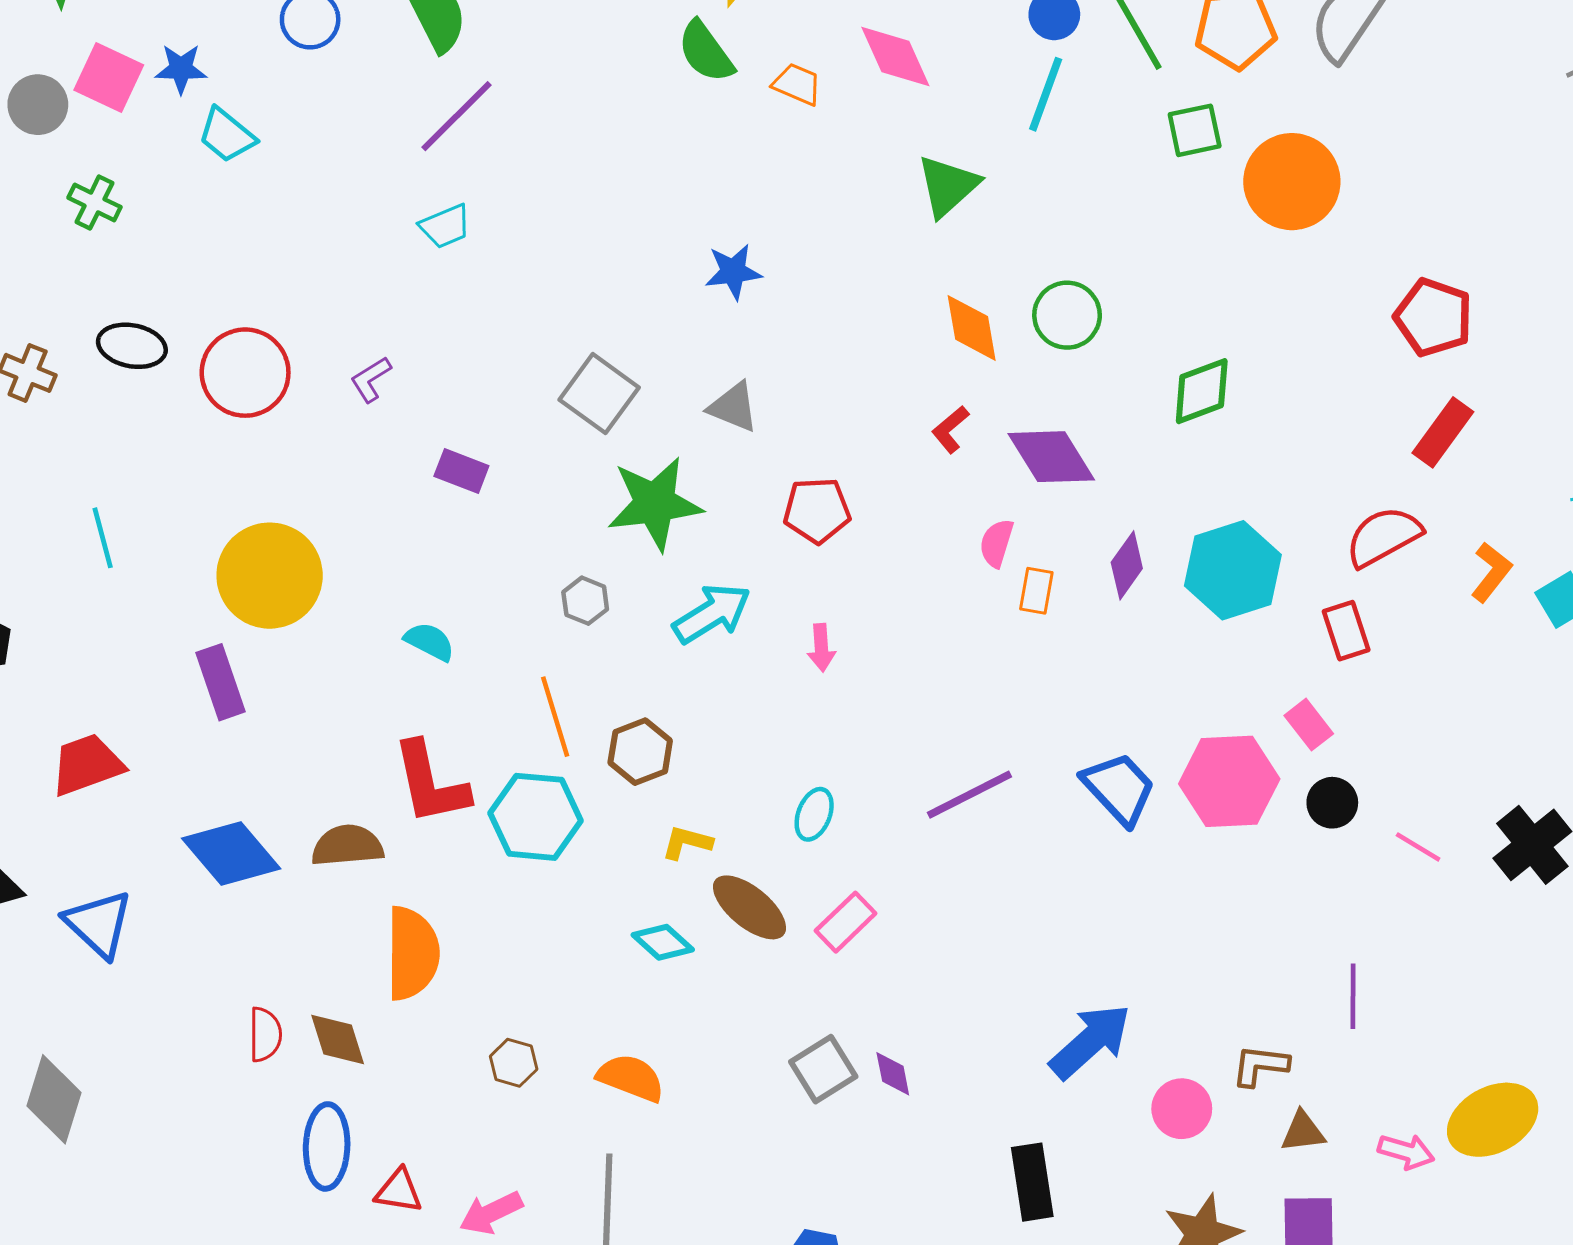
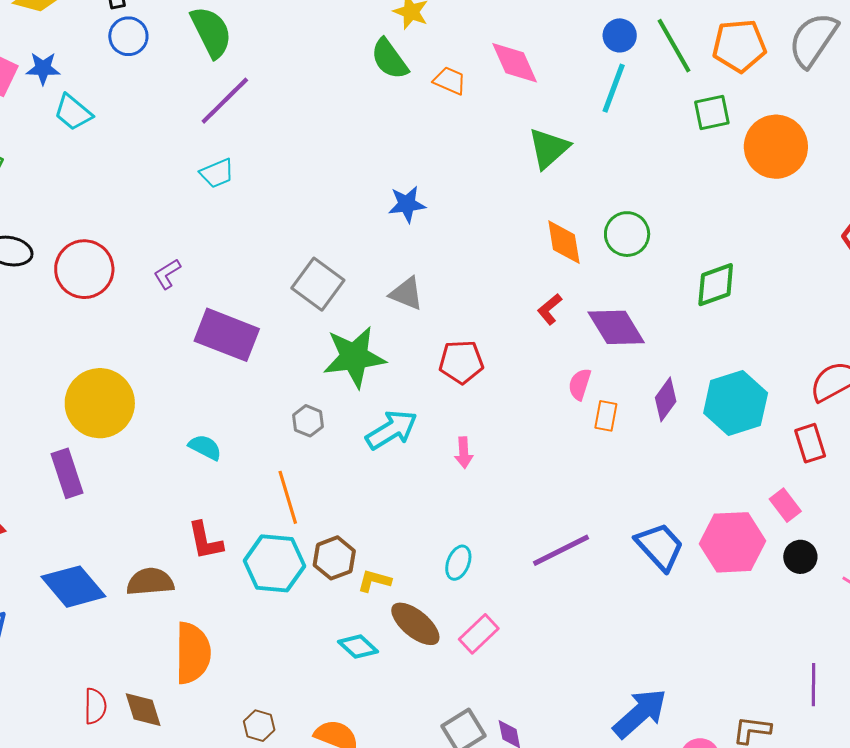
purple rectangle: (461, 471) -> (227, 335), size x1.8
brown hexagon: (640, 752) -> (334, 558), moved
red L-shape: (431, 783) -> (205, 541), size x0.7

